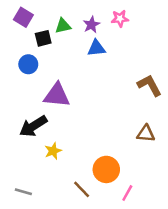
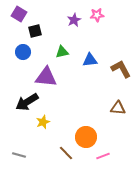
green triangle: (63, 26) -> (62, 52), moved
blue triangle: (96, 48) -> (90, 60), moved
pink line: (127, 193) -> (103, 156), turned 40

